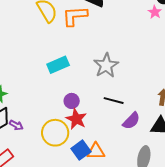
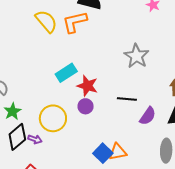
gray star: (106, 65) -> (136, 56), moved
red star: (76, 119) -> (87, 86), moved
yellow circle: (55, 133) -> (53, 118), moved

